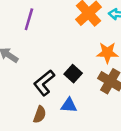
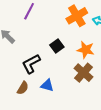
black square: (73, 74) -> (57, 46), moved

